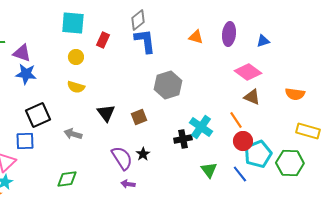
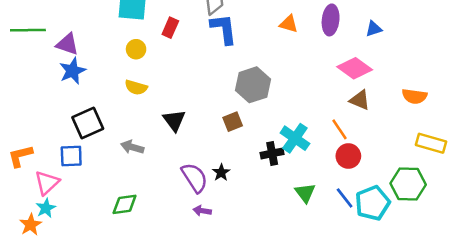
blue star: (26, 74) -> (72, 71), turned -30
brown square: (139, 117) -> (233, 122), moved
cyan pentagon: (258, 154) -> (373, 203), moved

